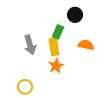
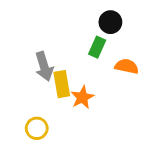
green rectangle: (58, 32) -> (97, 47), moved
yellow rectangle: (54, 47) -> (62, 84), moved

